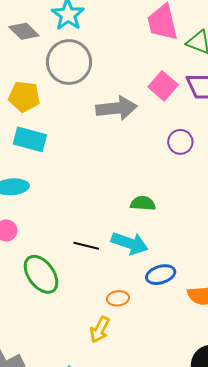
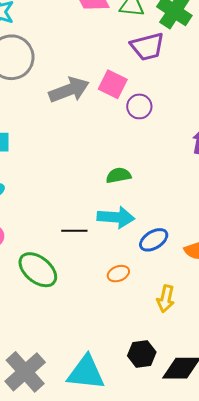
pink square: (163, 86) -> (113, 84), moved
yellow arrow: (100, 330) -> (166, 299), moved

